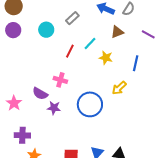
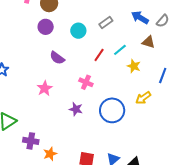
brown triangle: (117, 32) -> (148, 42), turned 32
purple semicircle: (40, 94) -> (57, 58), moved
pink star: (14, 103) -> (45, 88), moved
purple cross: (22, 135) -> (31, 141), moved

